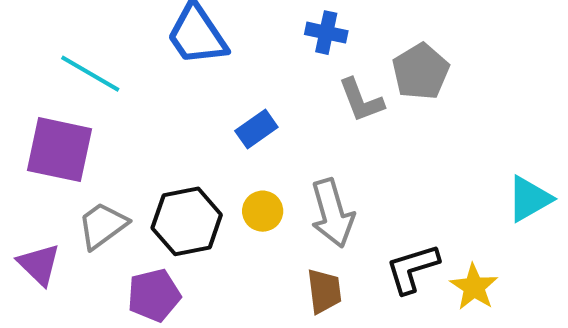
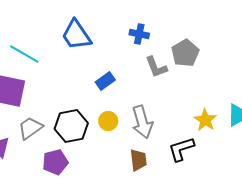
yellow star: (474, 287) -> (205, 120), moved

